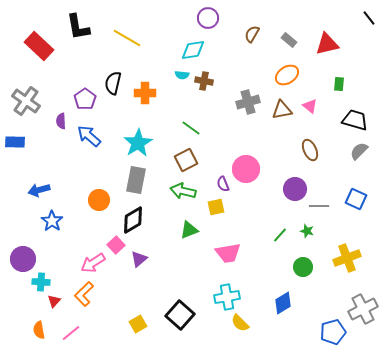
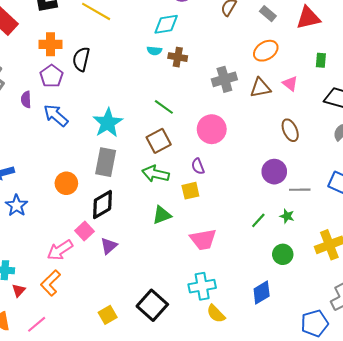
orange cross: (145, 93) -> (50, 44), moved
pink circle: (246, 169) -> (212, 129), moved

